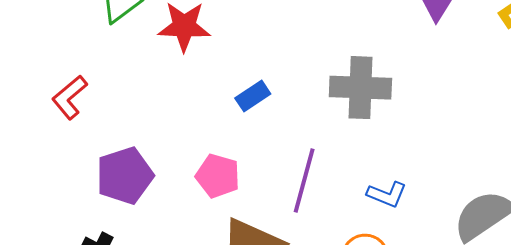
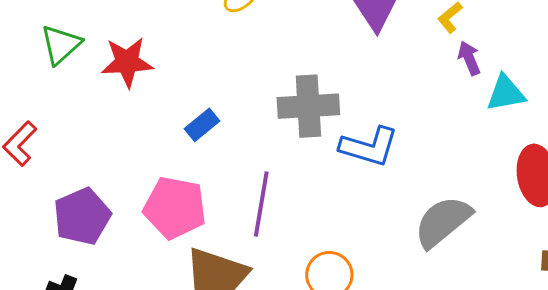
pink pentagon: (218, 176) -> (175, 208), size x1.4
blue L-shape: (387, 194) -> (369, 147), moved, size x1.5

